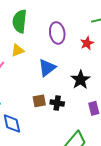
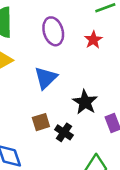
black star: (81, 80) -> (85, 102), moved
black cross: (57, 103) -> (64, 132), moved, turned 32

